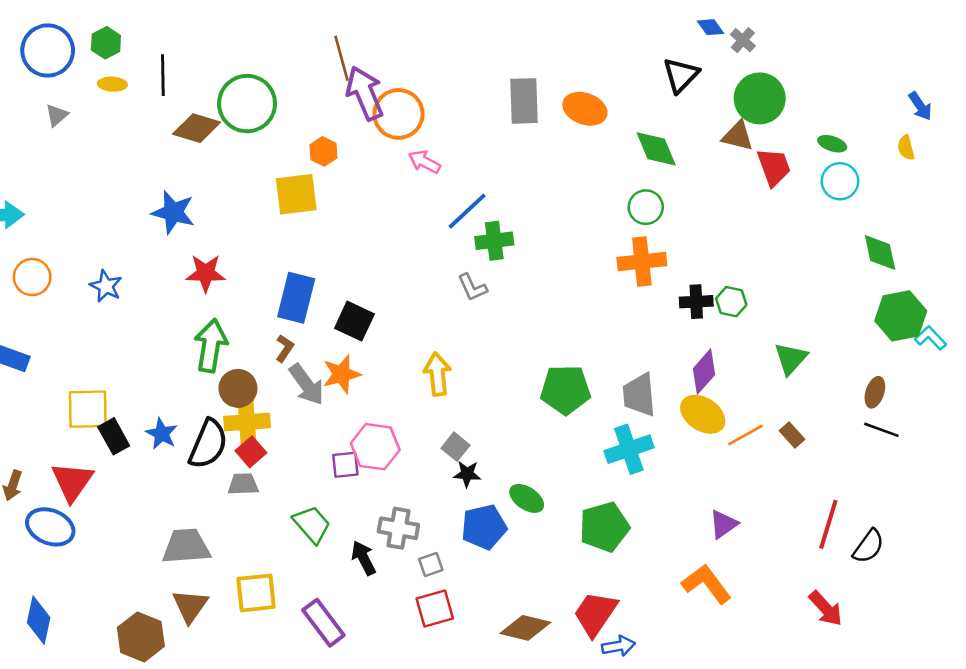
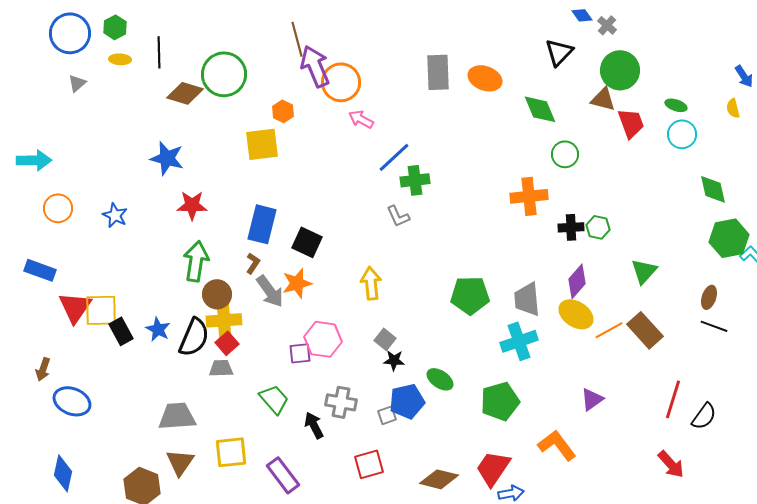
green circle: (646, 207) -> (565, 154), moved
brown rectangle: (792, 435) -> (645, 330), size x1.8
red triangle: (72, 482) -> (75, 307), moved
gray square: (431, 564) -> (387, 415), moved
orange L-shape: (707, 584) -> (557, 445), moved

